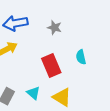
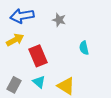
red rectangle: (51, 66) -> (38, 56), moved

